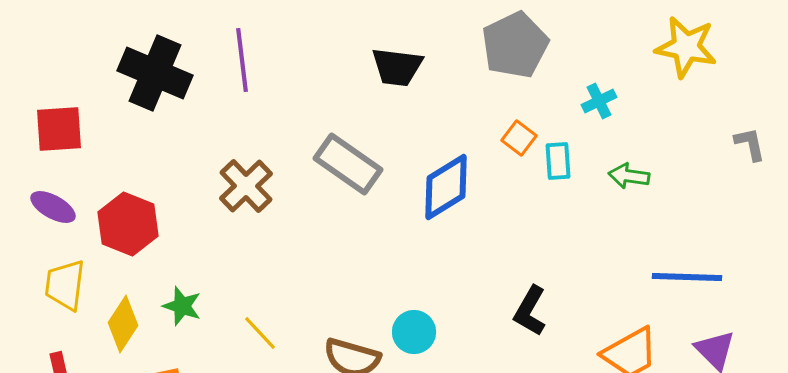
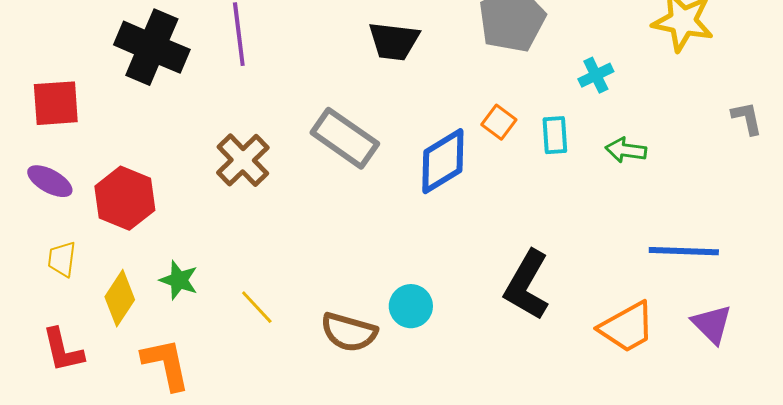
orange square: (519, 138) -> (499, 122), moved
yellow trapezoid: (65, 285) -> (62, 259), size x0.7
black L-shape: (530, 311) -> (527, 285), size x1.4

